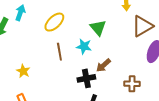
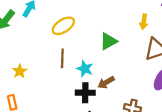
green triangle: (98, 28) -> (108, 41), turned 30
cyan star: (84, 46) -> (85, 69), moved

